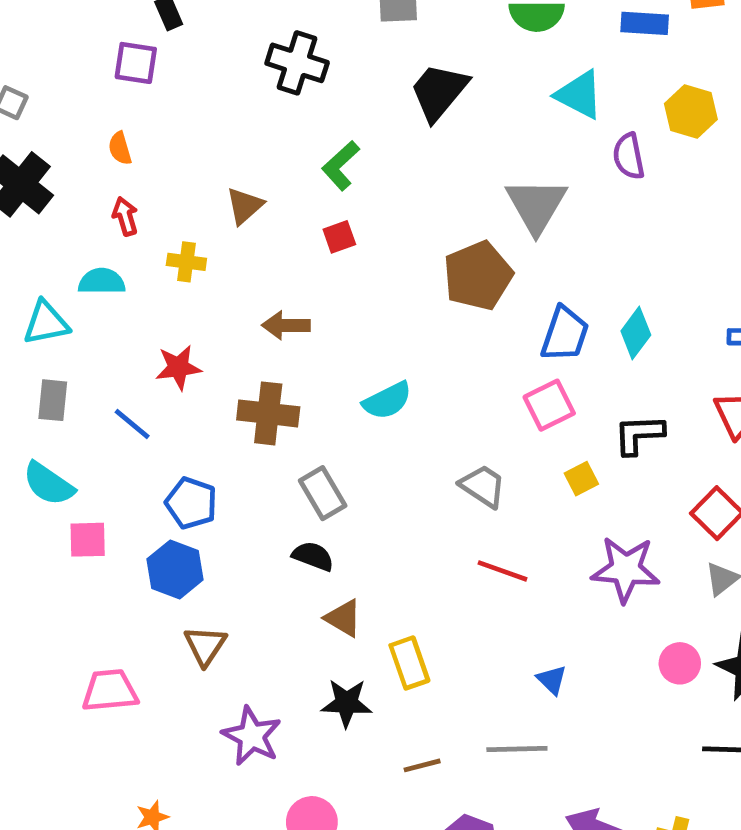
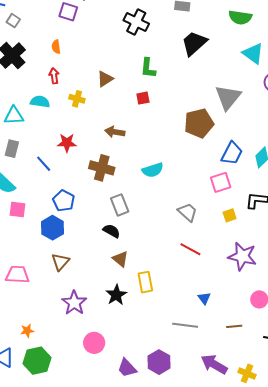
green L-shape: (341, 166) -> (148, 68), turned -50
black star: (347, 703) -> (116, 295), turned 30
brown line: (422, 765) -> (234, 326), moved

